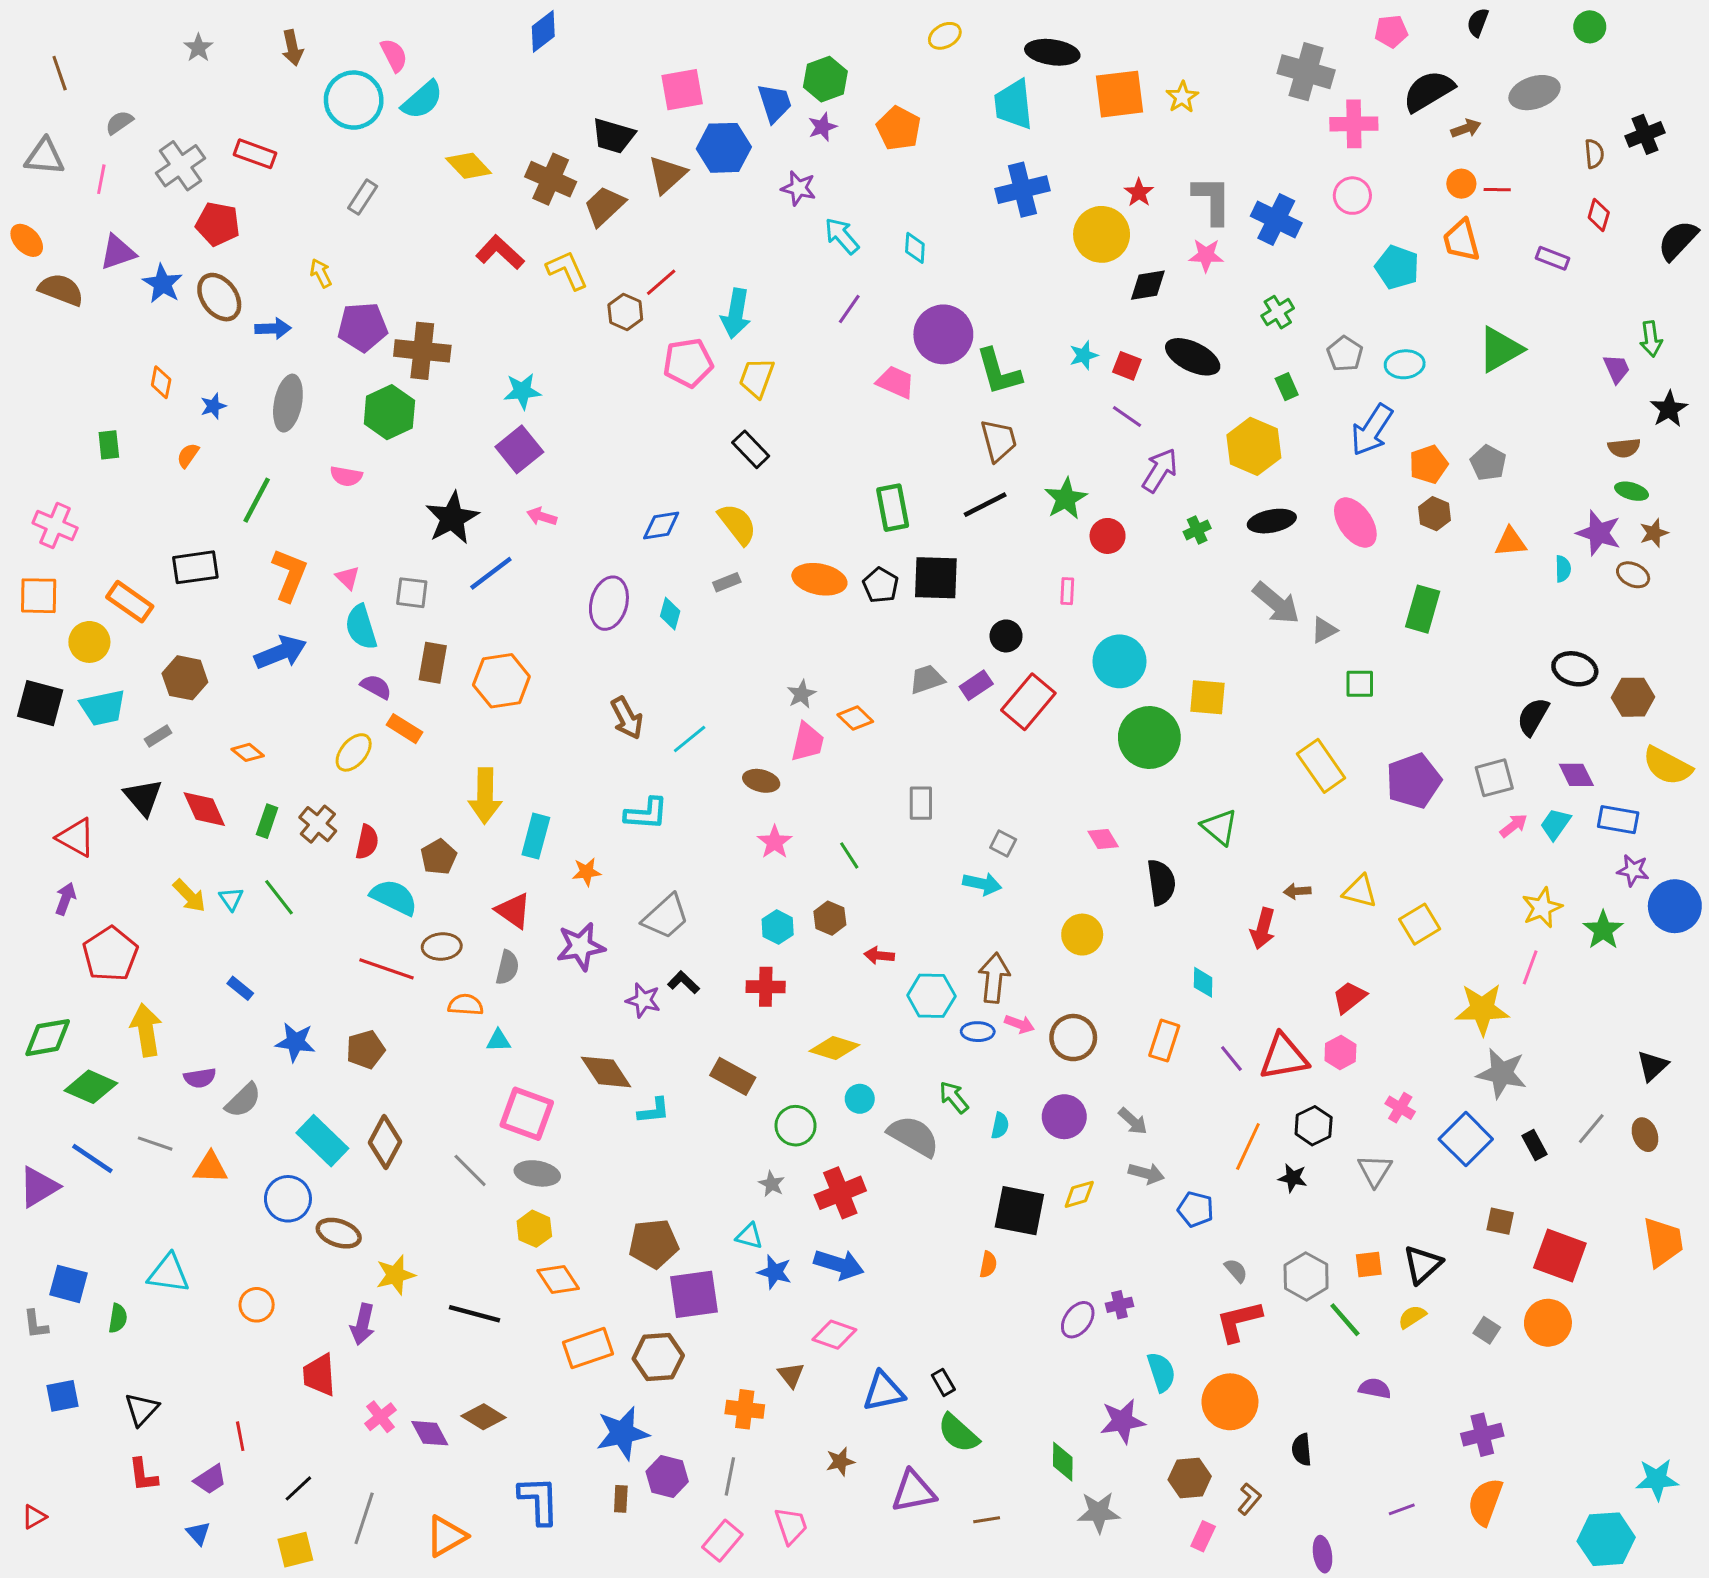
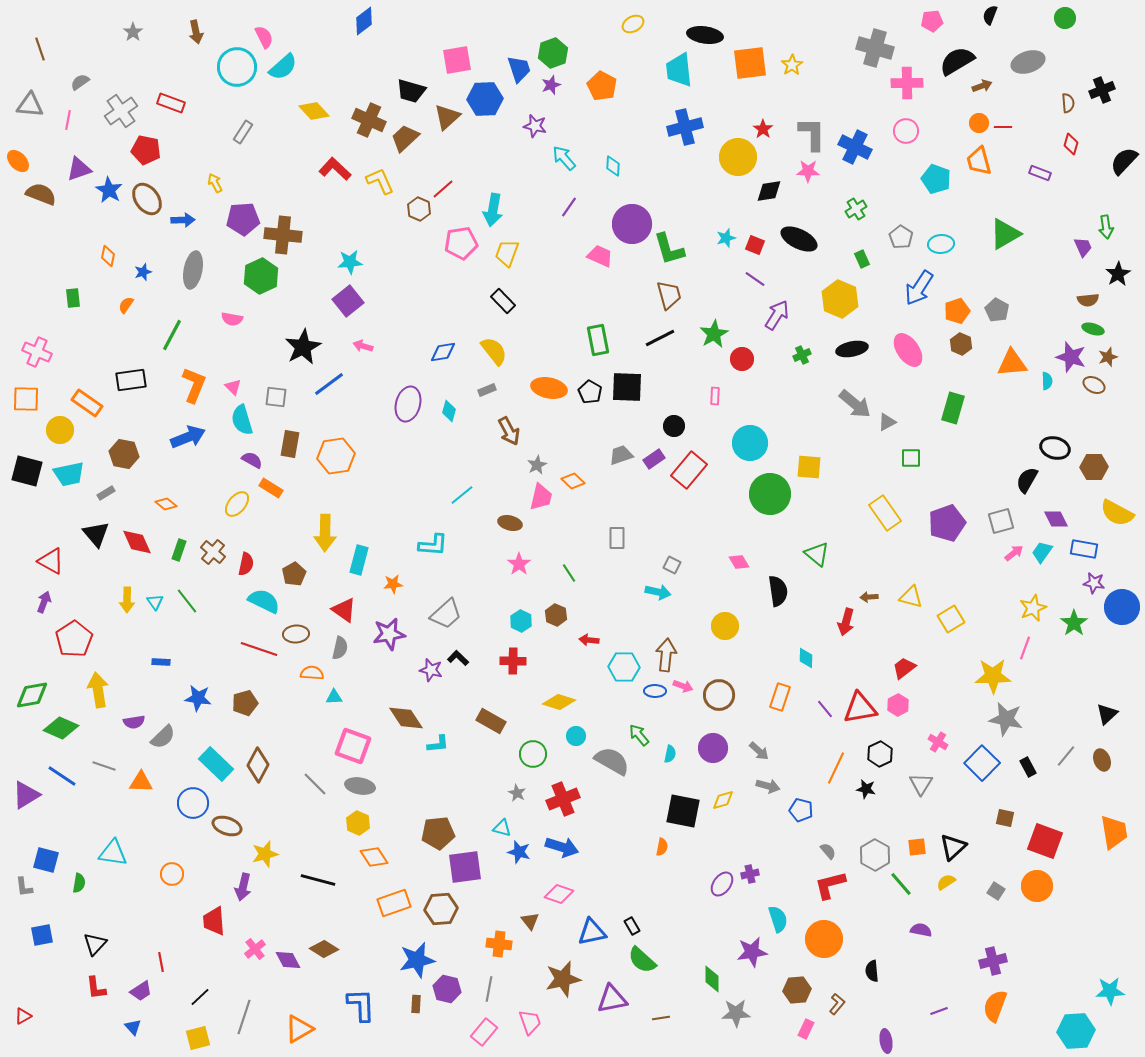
orange triangle: (1511, 542) -> (1012, 363), size x1.4
brown arrow: (627, 718) -> (509, 431), moved
yellow arrow: (189, 896) -> (127, 600), turned 45
blue rectangle: (240, 988) -> (161, 662), turned -36
brown star: (840, 1462) -> (563, 979), size x1.8

